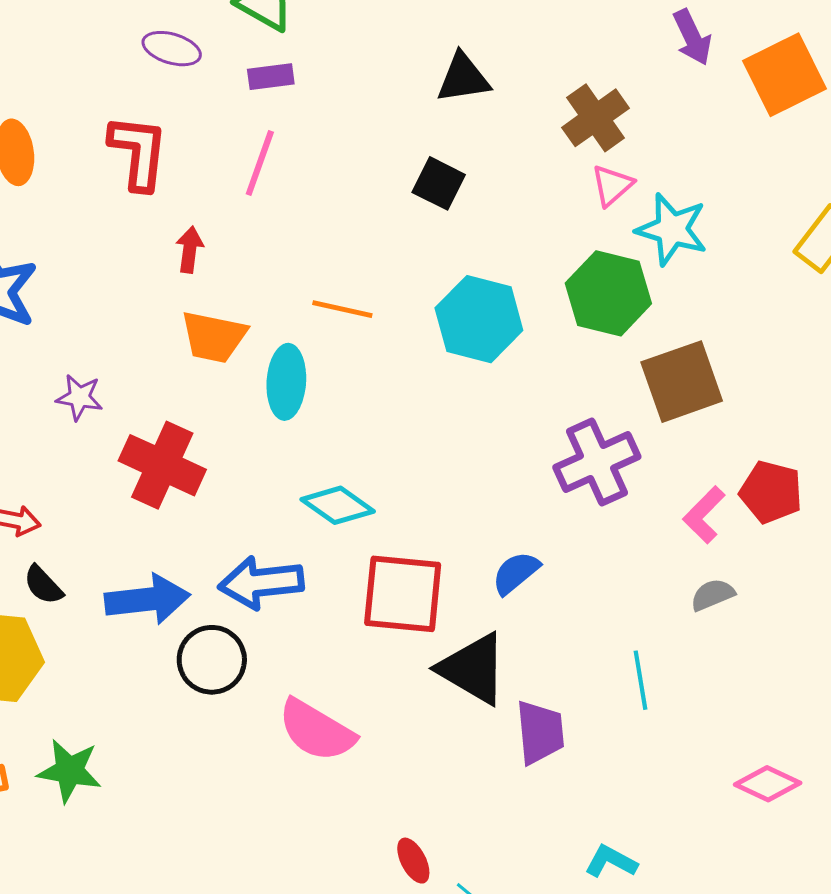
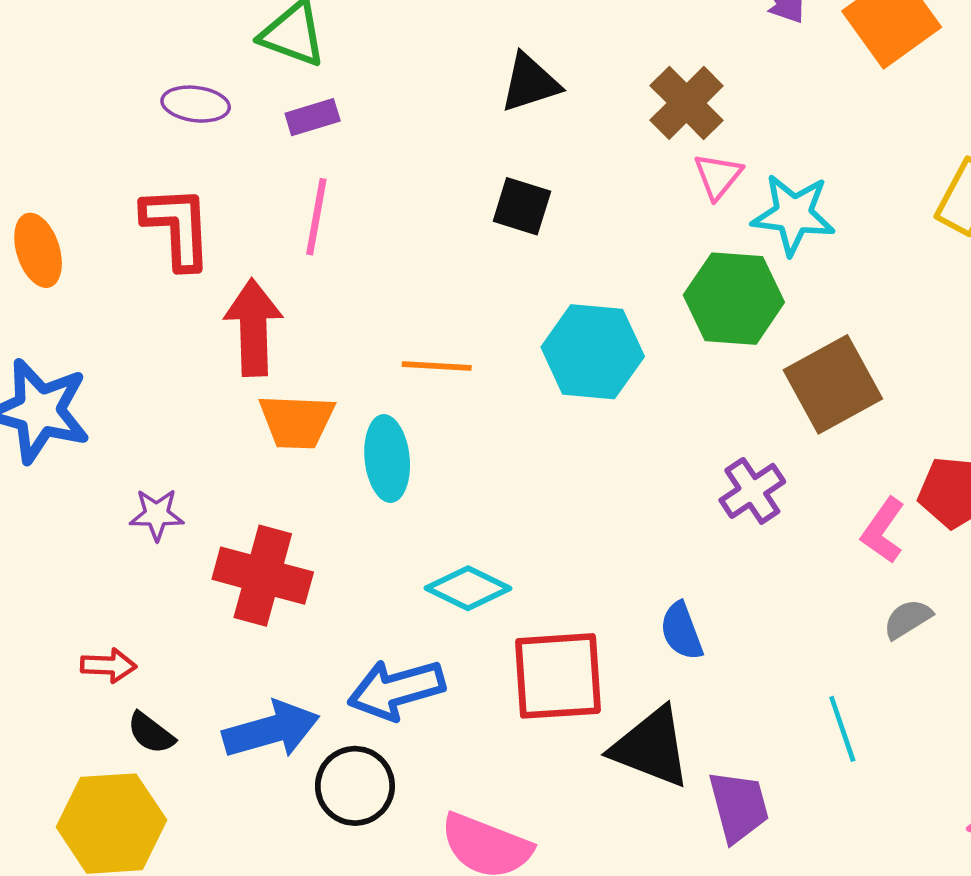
red arrow: (190, 250) -> (253, 327), size x1.8
purple cross: (597, 462) -> (752, 491), size x0.7
blue semicircle: (516, 573) -> (682, 631), turned -62

